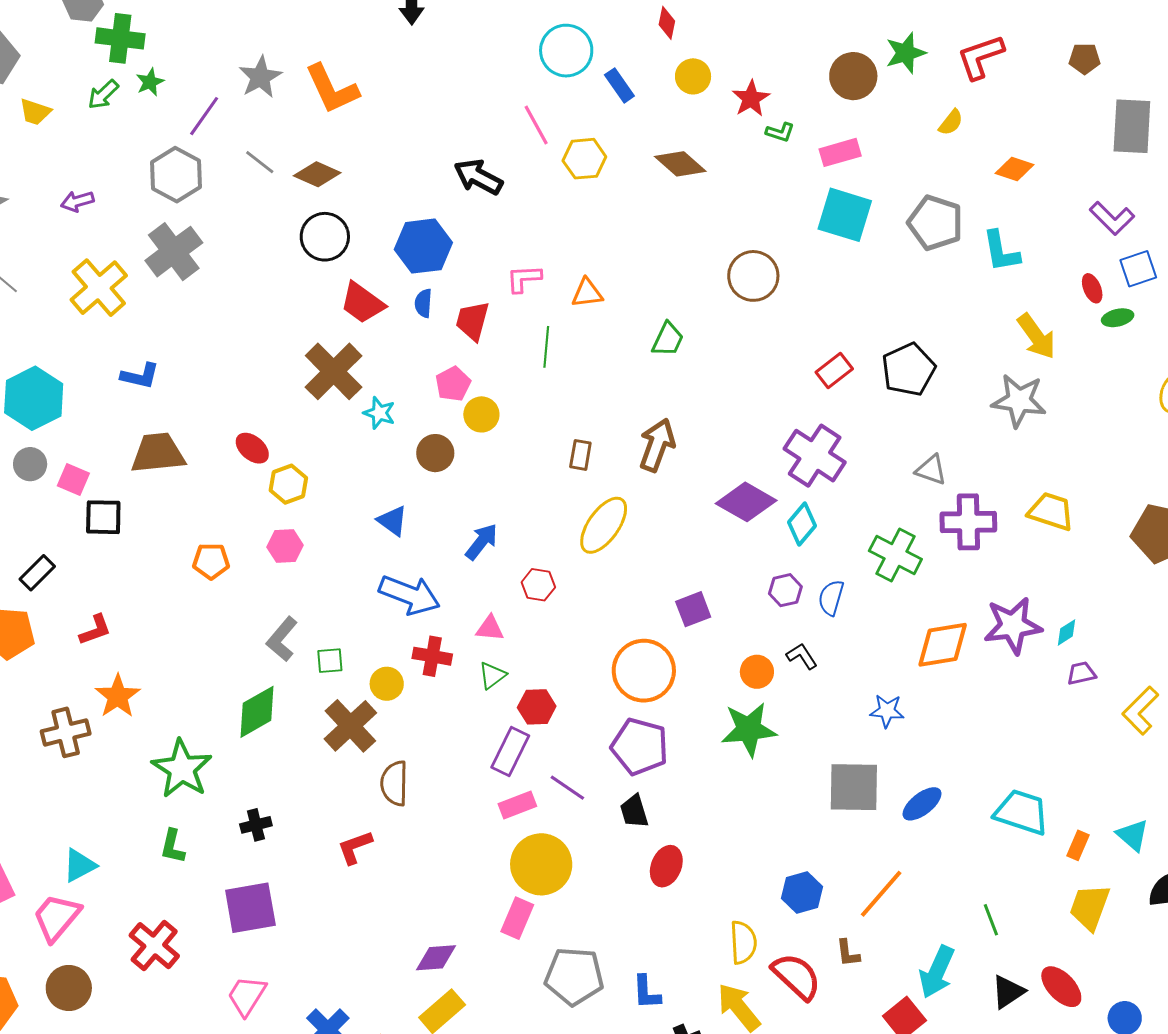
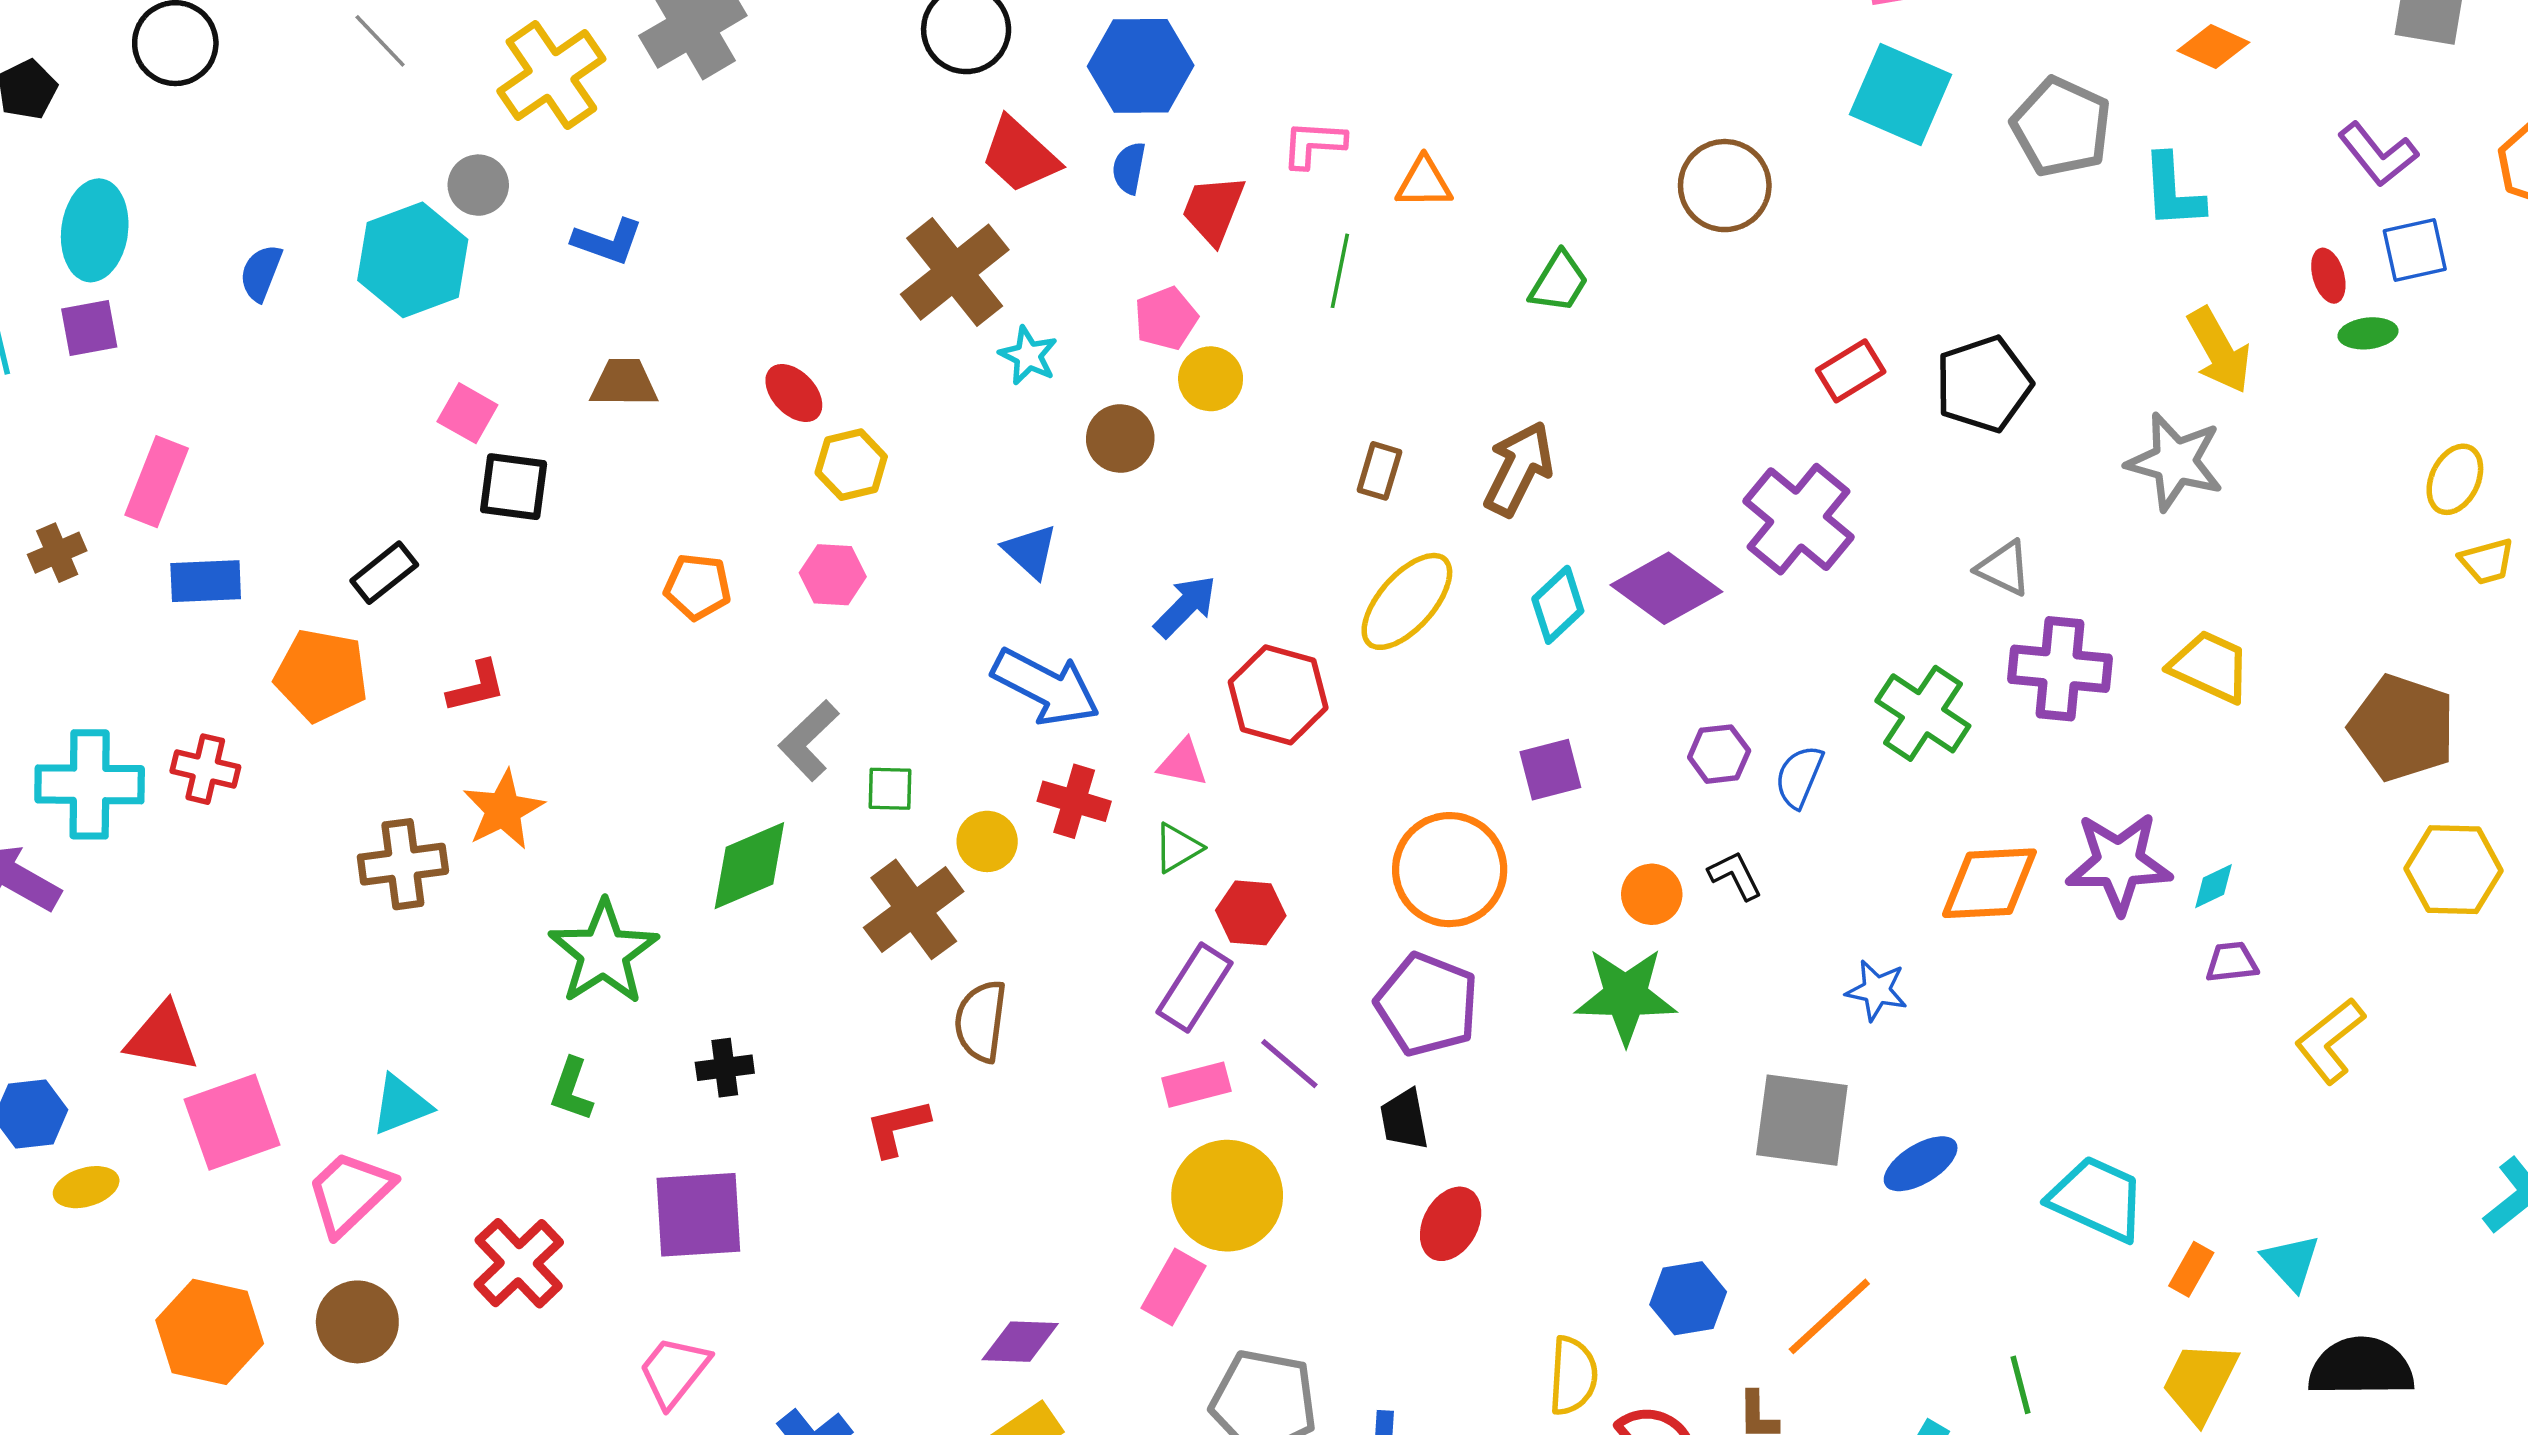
brown trapezoid: (158, 453) -> (624, 383), size x0.7
gray circle: (30, 464) -> (478, 185), moved
cyan diamond: (802, 524) -> (1558, 605), moved
red hexagon: (538, 585) -> (1278, 695), size x1.6

